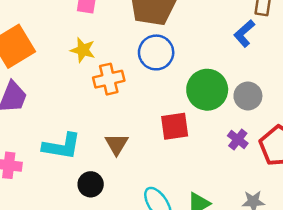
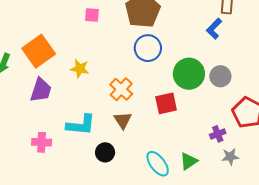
yellow star: (83, 50) -> (80, 69), moved
orange cross: (109, 79) -> (121, 89), moved, turned -30
purple cross: (238, 139) -> (218, 134), moved, turned 35

